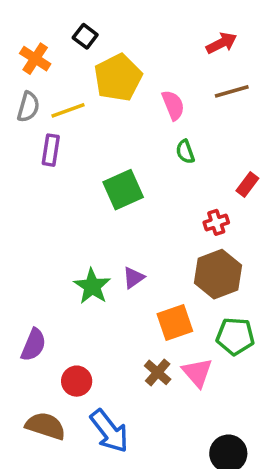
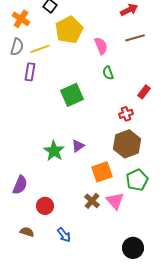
green pentagon: (235, 336) -> (137, 180), turned -30
brown semicircle: (46, 426) -> (27, 232), size x0.6
blue arrow: (109, 431) -> (64, 235), size x0.6

